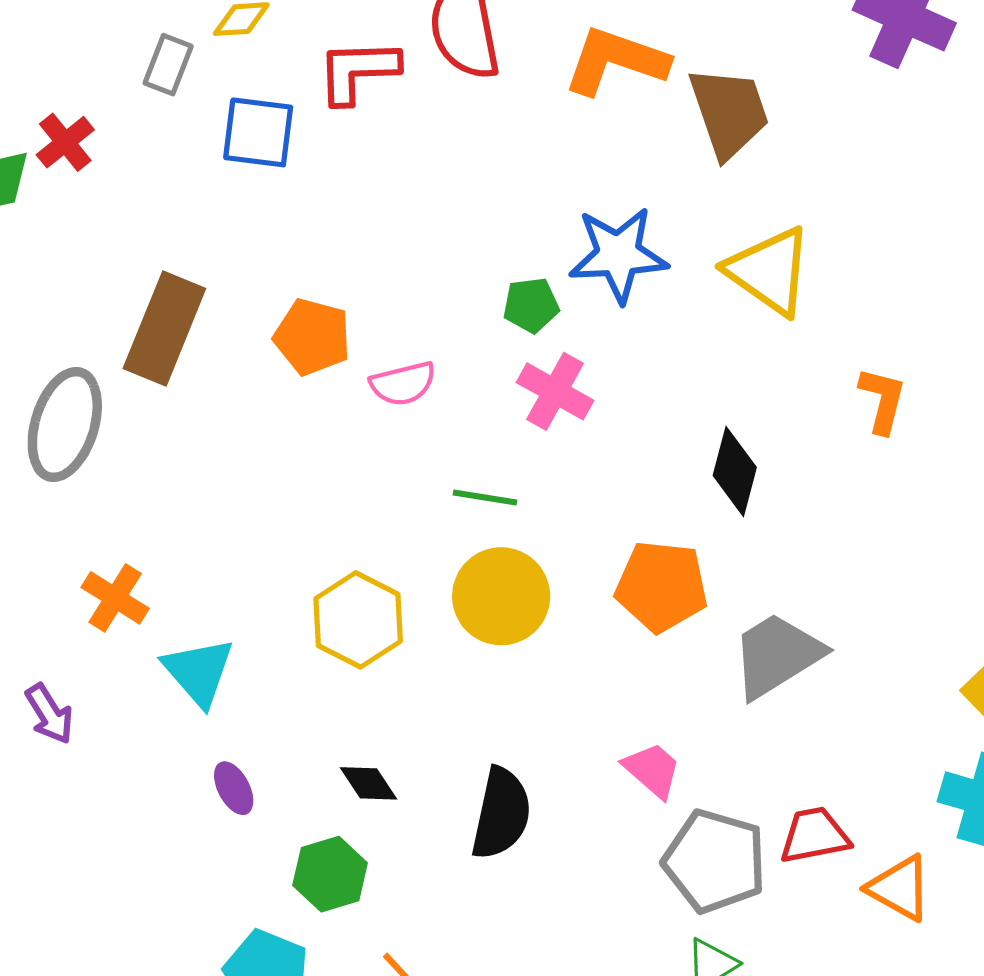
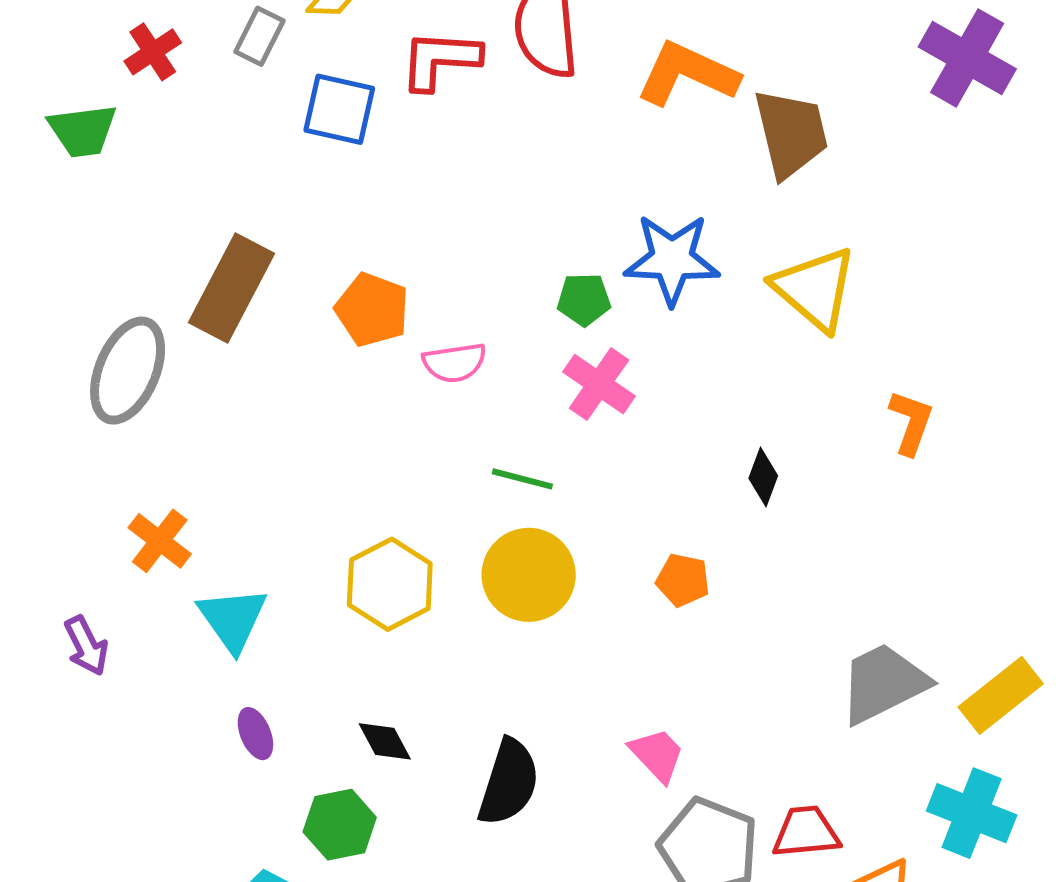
red cross: (65, 142) -> (153, 52), moved
black diamond: (735, 471) -> (763, 477), size x0.7
orange pentagon: (662, 586) -> (683, 580), size x0.6
gray trapezoid: (777, 655) -> (883, 683), moved

